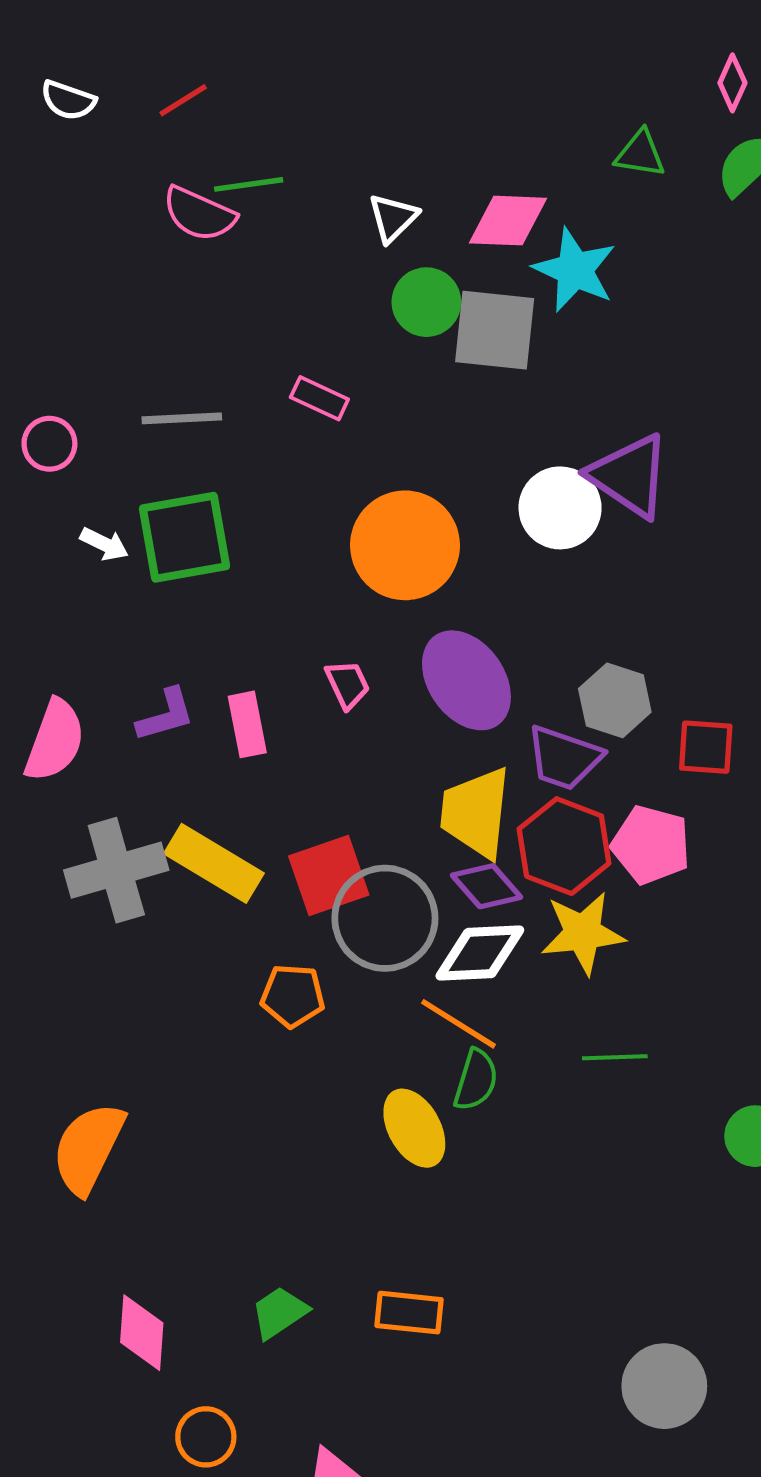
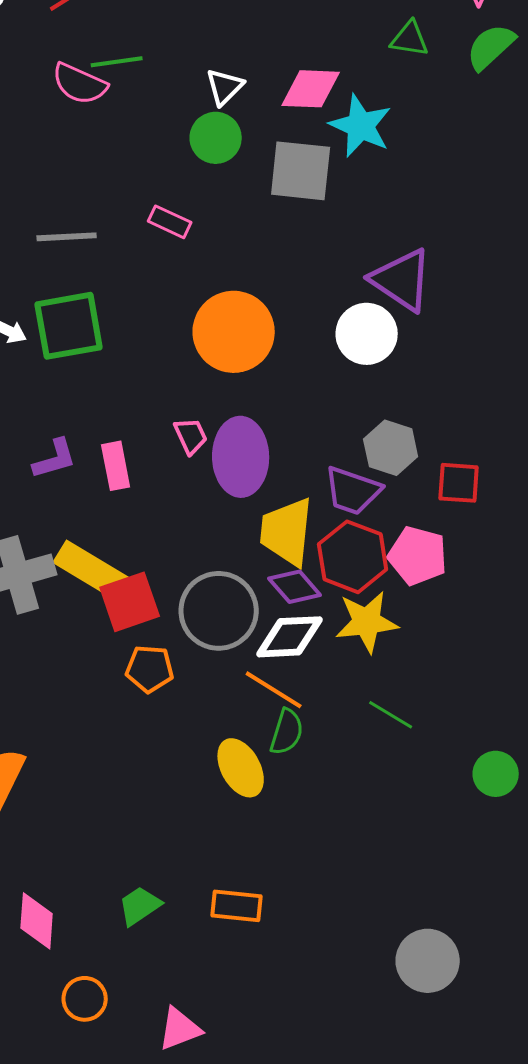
green circle: (426, 302) -> (216, 138), moved
white circle: (560, 508) -> (367, 334), moved
purple ellipse: (466, 680) -> (241, 457), moved, turned 34
red square: (329, 875) -> (130, 602), moved
green line: (615, 1057) -> (391, 715), turned 33

